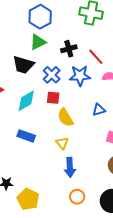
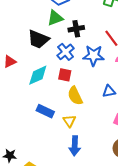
black cross: (69, 49) -> (76, 29), moved
blue rectangle: (26, 136) -> (45, 111), moved

